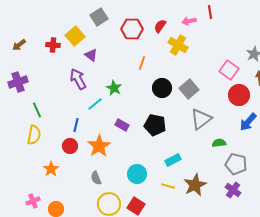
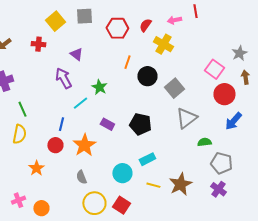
gray square: (99, 17) -> (84, 16), turned 30
yellow square: (75, 36) -> (55, 21), moved
black circle: (162, 88) -> (147, 76), moved
cyan rectangle: (173, 160) -> (147, 159), moved

